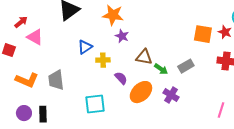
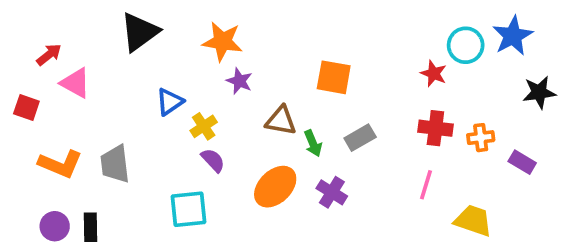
orange square: (203, 34) -> (334, 77), moved
yellow cross: (103, 60) -> (204, 126), turned -32
green arrow: (161, 69) -> (313, 143), turned 32
purple semicircle: (121, 78) -> (213, 160), moved
pink line: (221, 110) -> (426, 185), moved

